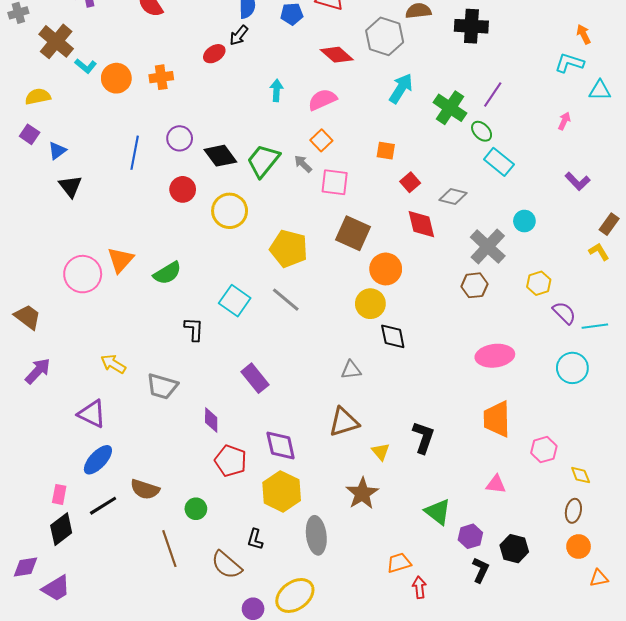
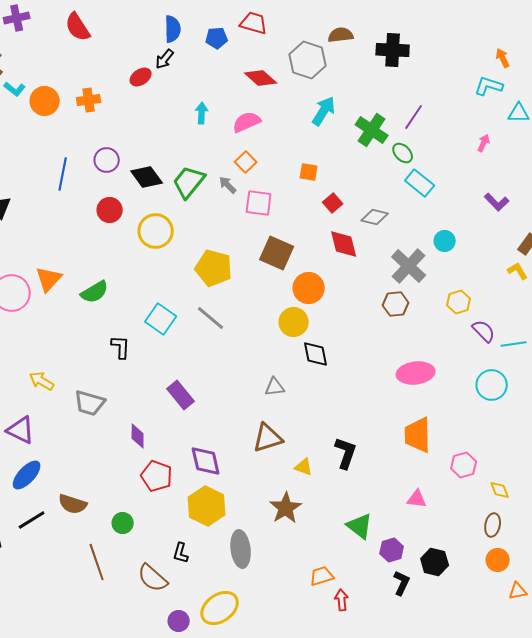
yellow triangle: (381, 452) -> (304, 467), turned -30

